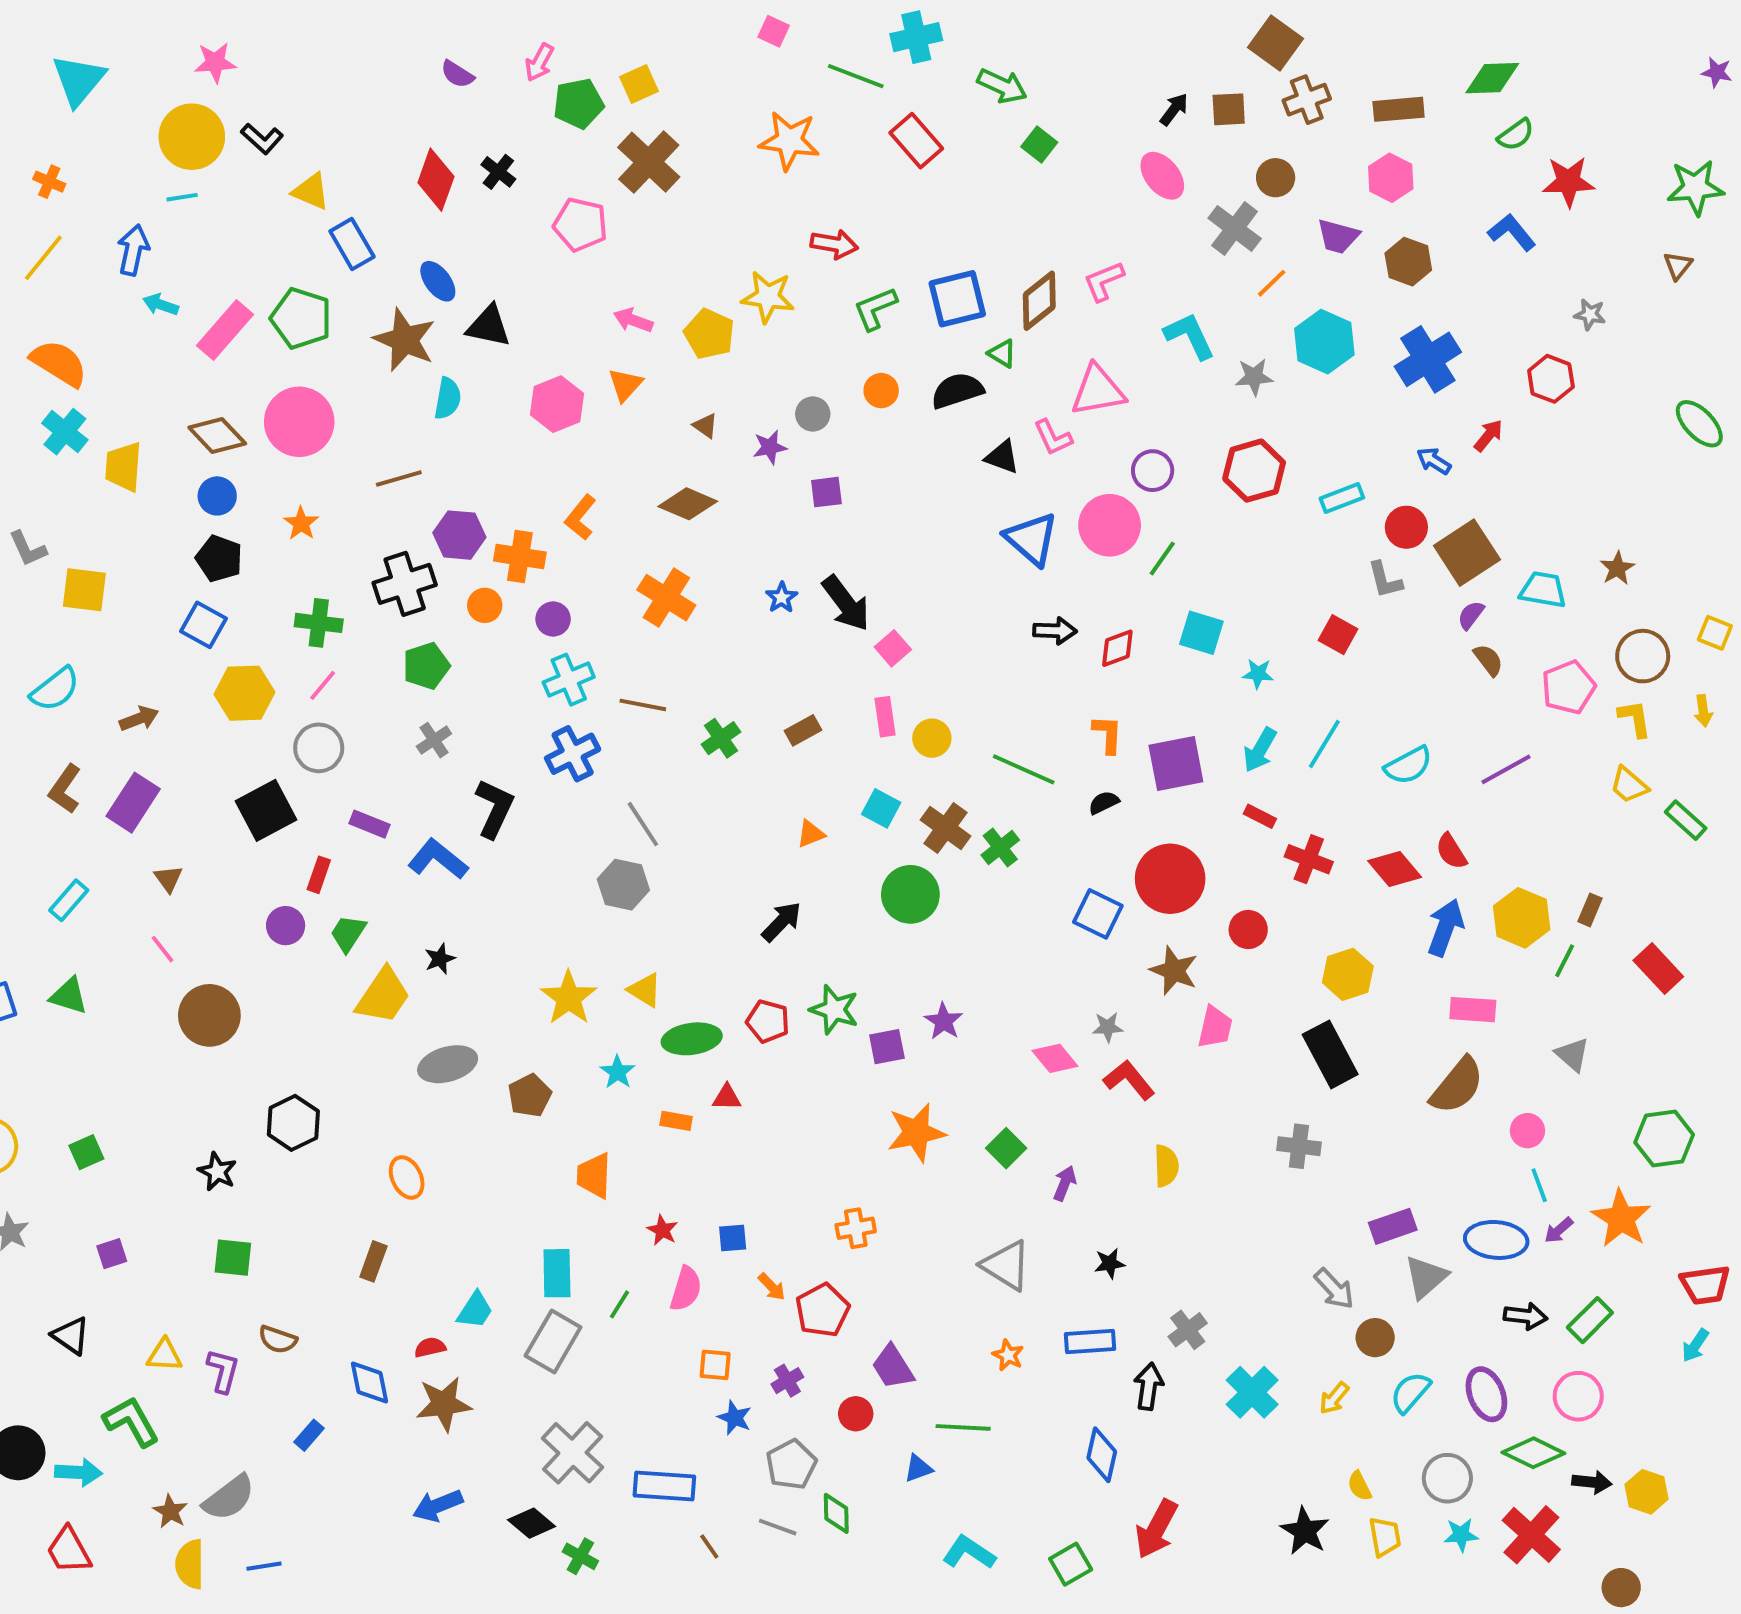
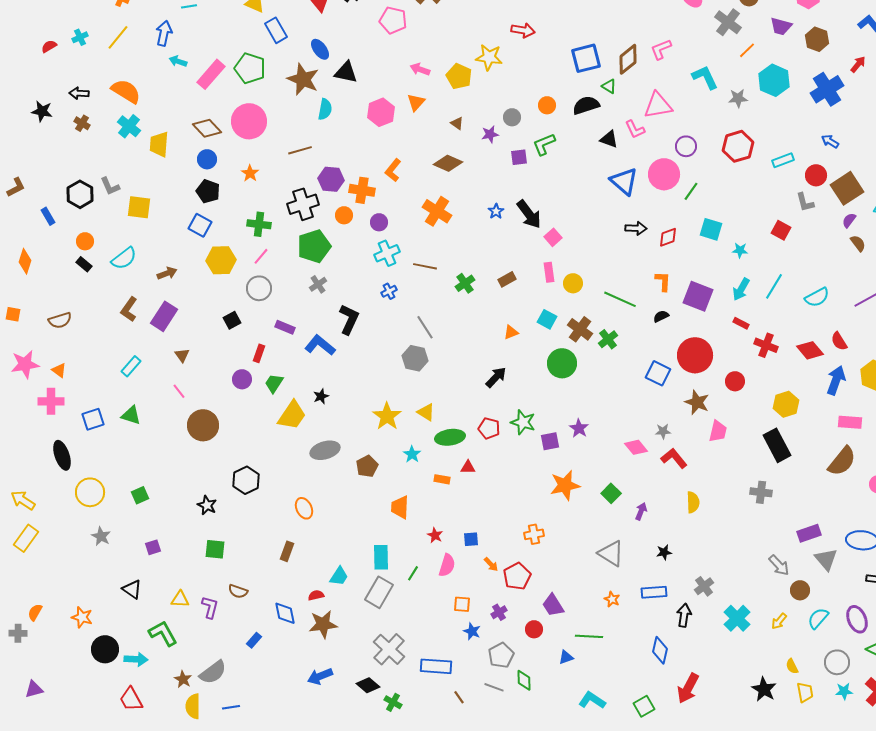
green L-shape: (875, 309) -> (544, 144), moved
red arrow: (1488, 435) -> (858, 64), moved
green pentagon: (426, 666) -> (314, 246), size x1.4
blue cross: (573, 754) -> (389, 291), size x0.6
purple square: (1176, 764) -> (698, 296), turned 32
black square: (266, 810) -> (232, 320), size x0.6
gray triangle: (1426, 1277) -> (826, 559), turned -30

